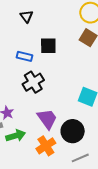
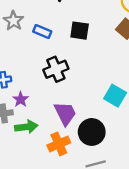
blue rectangle: (25, 56) -> (42, 31), moved

